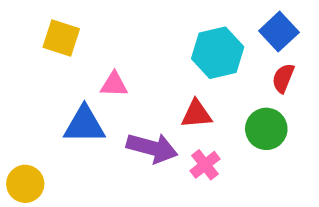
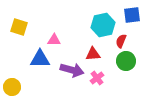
blue square: (279, 32) -> (132, 15), turned 36
yellow square: (61, 38) -> (19, 27), moved
red semicircle: (283, 78) -> (121, 41), moved

